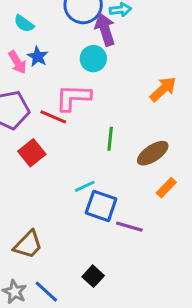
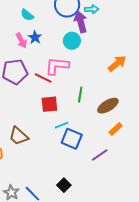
red square: (32, 153) -> (49, 104), moved, turned 30
purple line: (129, 227) -> (100, 155), moved, turned -54
brown trapezoid: (28, 245) -> (19, 136), moved, turned 85

